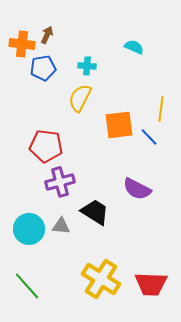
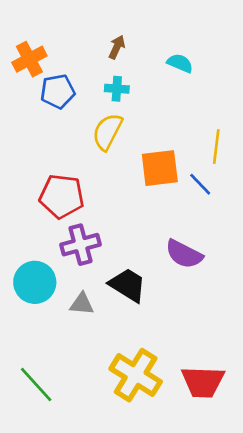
brown arrow: (47, 35) -> (117, 47), moved
orange cross: (22, 44) -> (29, 59), turned -35
cyan circle: (29, 229) -> (35, 282), moved

